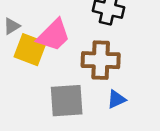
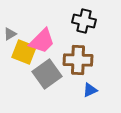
gray square: (67, 101) -> (47, 74), moved, turned -32

